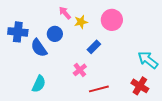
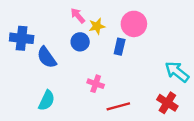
blue circle: (55, 34) -> (80, 42), moved
blue rectangle: (94, 47) -> (120, 47), moved, turned -32
pink cross: (80, 70) -> (96, 84), turned -32

